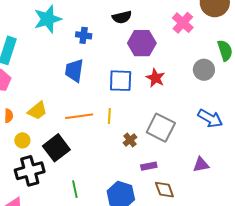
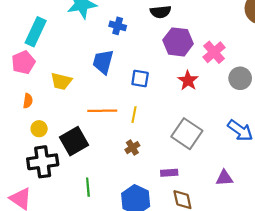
pink cross: (183, 23) -> (214, 52), moved
blue square: (121, 81) -> (140, 78), moved, size x0.7
yellow trapezoid: (37, 111) -> (61, 81), moved, turned 45
brown cross: (130, 140) -> (132, 148), moved

